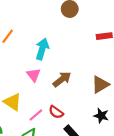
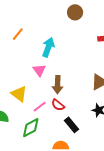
brown arrow: (62, 79) -> (58, 85), moved, turned 126

